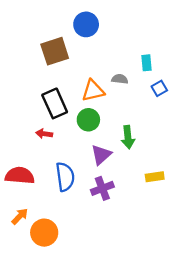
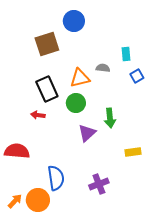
blue semicircle: (65, 177) -> (56, 178), moved
purple cross: (102, 188) -> (99, 184), moved
orange arrow: (20, 216) -> (15, 201), moved

